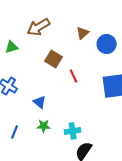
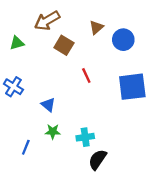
brown square: (54, 59) -> (64, 45), moved
blue line: (15, 132) -> (26, 147), moved

